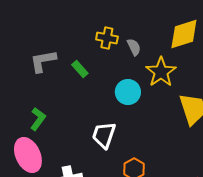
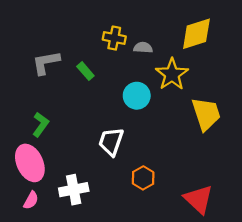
gray semicircle: (134, 47) -> (143, 48), turned -60

